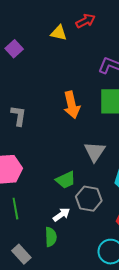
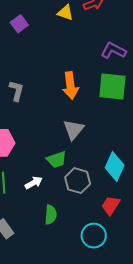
gray triangle: (95, 152) -> (74, 130), moved
white arrow: (61, 215) -> (34, 183), moved
green semicircle: (51, 237) -> (51, 215), moved

